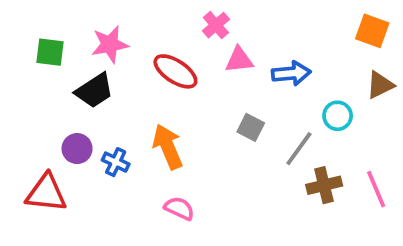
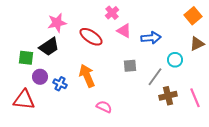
orange square: (372, 31) -> (193, 16), turned 30
green square: (50, 52) -> (26, 58), moved
pink triangle: (239, 60) -> (124, 31), turned 35
gray square: (251, 127) -> (130, 66), turned -32
pink semicircle: (179, 208) -> (104, 107), moved

